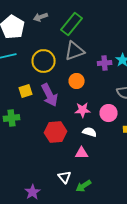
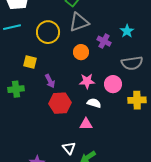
purple cross: (105, 63) -> (104, 41), moved, turned 32
yellow square: (26, 91) -> (30, 62), turned 32
purple arrow: (50, 95) -> (50, 81), moved, size x0.6

